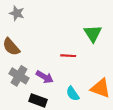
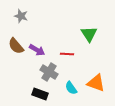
gray cross: (19, 76) -> (49, 72), moved
purple arrow: (45, 77) -> (37, 50), moved

